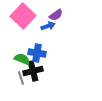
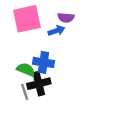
purple semicircle: (56, 15) -> (66, 18), turned 40
pink square: (23, 16) -> (27, 19), turned 35

